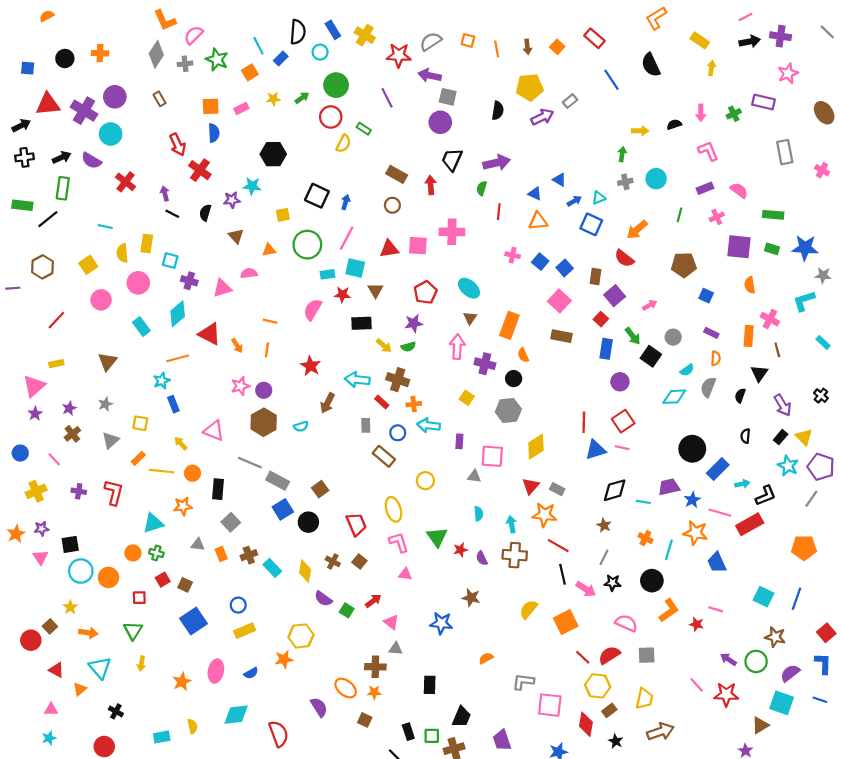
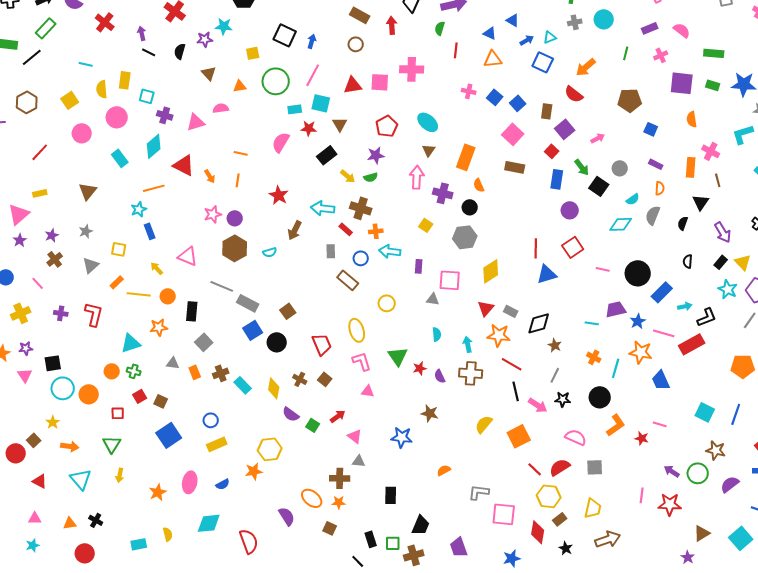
green rectangle: (63, 188) -> (46, 28), turned 35
black rectangle: (362, 323) -> (327, 155), turned -36
pink line: (622, 448) -> (603, 269), moved
black diamond: (615, 490) -> (539, 323), moved
pink line: (697, 685) -> (642, 495), turned 49
orange triangle: (80, 689) -> (70, 523), moved, turned 32
cyan square: (782, 703) -> (741, 538), moved, turned 30

